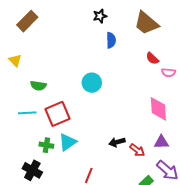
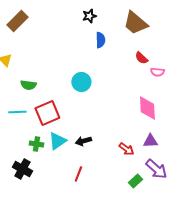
black arrow: (117, 142) -> (83, 141), moved

